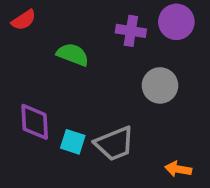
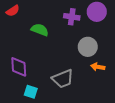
cyan square: (73, 142) -> (31, 92), moved
orange arrow: (178, 169) -> (98, 67), moved

